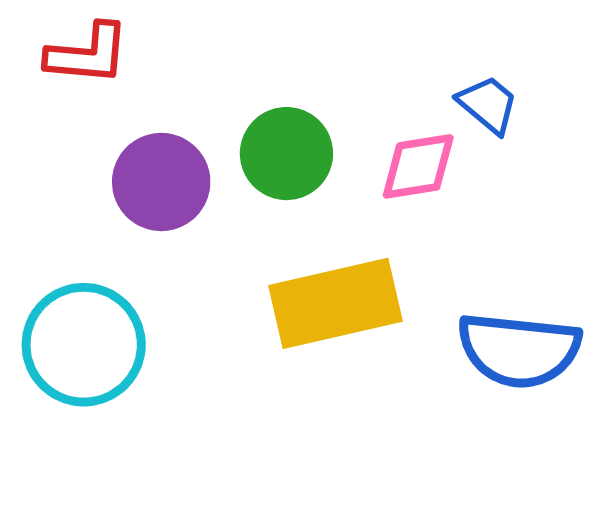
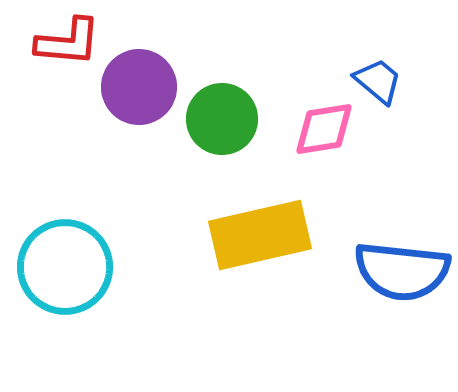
purple circle: (161, 182) -> (139, 87), moved

